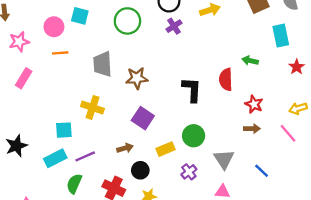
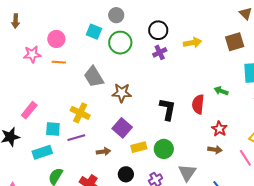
cyan square: (80, 16) -> (94, 32), moved
pink star: (19, 42) -> (32, 54), moved
gray trapezoid: (102, 64) -> (94, 77), turned -35
pink rectangle: (24, 78) -> (29, 110), moved
yellow rectangle: (166, 149) -> (139, 147), moved
purple line: (85, 156) -> (76, 138), moved
black circle: (140, 170) -> (126, 174), moved

